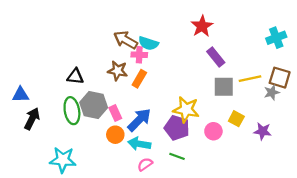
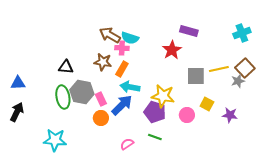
red star: (202, 26) -> (172, 50), moved
purple rectangle: (216, 57) -> (189, 31), moved, turned -36
brown square: (280, 78) -> (245, 68), turned 30
black arrow: (32, 119) -> (17, 112), moved
cyan arrow: (139, 144) -> (130, 87), moved

